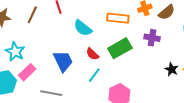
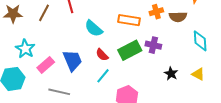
brown semicircle: (167, 12) -> (178, 17), turned 36
purple cross: (152, 38) -> (153, 45), moved
black star: (172, 69) -> (171, 74), moved
pink rectangle: (27, 72) -> (46, 65), moved

